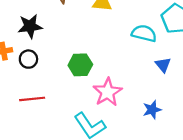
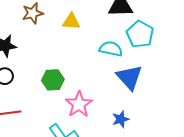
blue triangle: (163, 65) -> (129, 77), size x1.8

